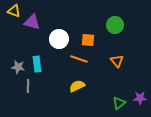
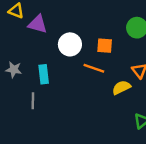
gray star: (18, 67) -> (14, 70), moved
yellow semicircle: (77, 86) -> (121, 87), moved

